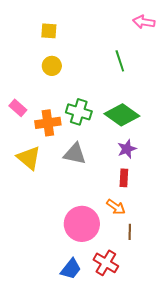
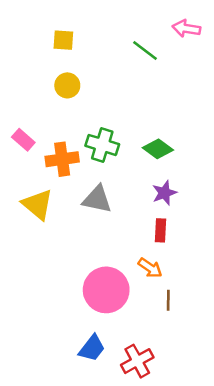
green line: (120, 61) -> (145, 50), moved, turned -35
green diamond: (122, 115) -> (158, 149), size x0.7
red cross: (106, 263) -> (137, 361), moved, turned 30

